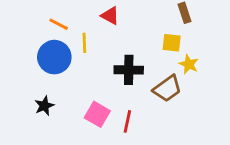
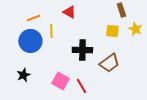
orange line: (59, 24) -> (33, 18), turned -48
yellow star: (189, 64) -> (135, 29), moved
red line: (127, 121) -> (81, 86), turned -42

